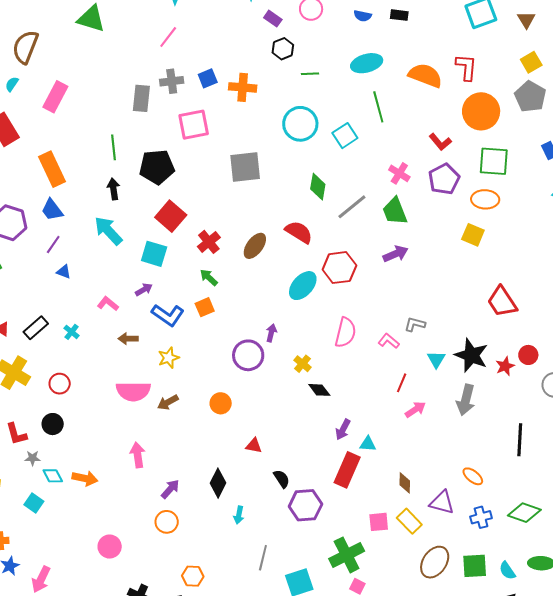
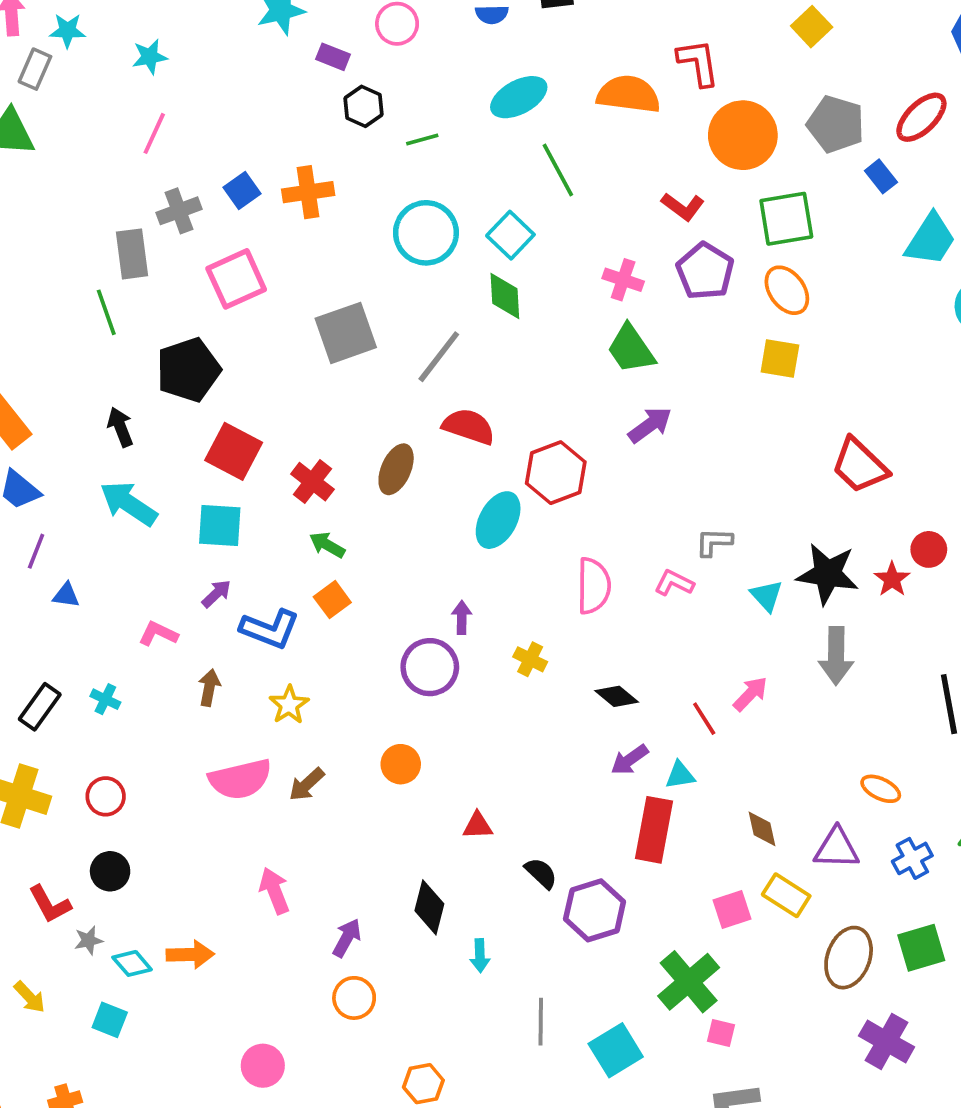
gray pentagon: (530, 97) -> (836, 124), moved
green line: (114, 147) -> (106, 312), moved
green diamond: (318, 187) -> (505, 296), moved
orange ellipse: (485, 199) -> (787, 290), turned 64
gray line: (352, 207) -> (439, 357), moved
brown arrow: (128, 339) -> (209, 688), turned 114
red line: (402, 383) -> (704, 719), moved, turned -42
black diamond: (319, 390) -> (617, 696), moved
purple arrow: (343, 430) -> (630, 760), turned 40

